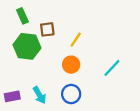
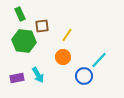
blue circle: (71, 94) -> (84, 76), moved
cyan arrow: (39, 95) -> (38, 75), moved
purple rectangle: (12, 96) -> (17, 78), moved

